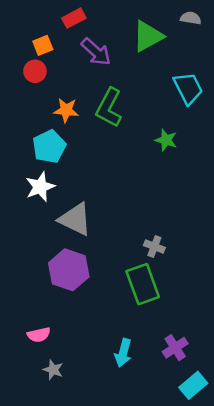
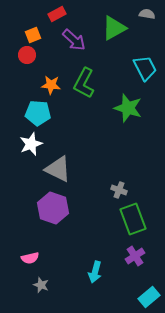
green star: (166, 140) -> (128, 108), size x1.6
cyan pentagon: (49, 147) -> (38, 113), turned 30
green rectangle: (143, 284) -> (133, 219), moved
purple cross: (175, 348) -> (135, 256), moved

